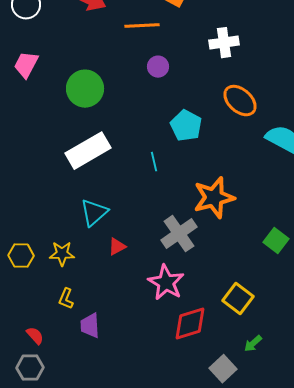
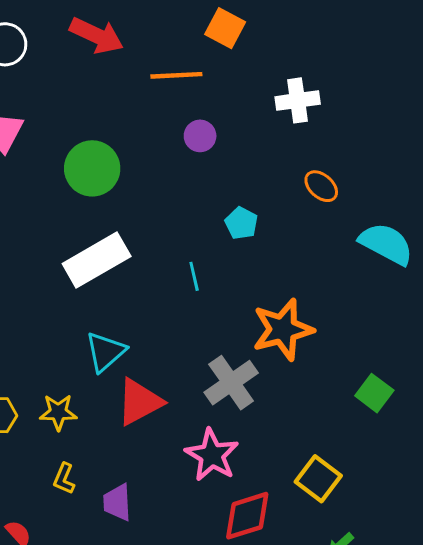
orange ellipse: (240, 101) -> (321, 186), size x0.7
cyan pentagon: (186, 126) -> (241, 223), size x0.7
red triangle: (117, 247) -> (139, 402), size x1.8
purple trapezoid: (90, 326) -> (117, 502), moved

